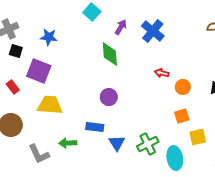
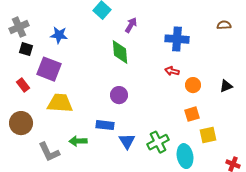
blue cross: (153, 31) -> (177, 39), moved, turned -35

